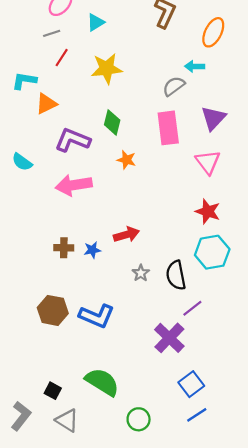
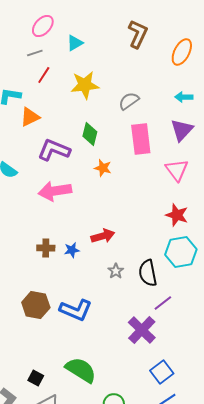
cyan arrow: (195, 66) -> (184, 97), moved
gray semicircle: (174, 86) -> (129, 101), moved

